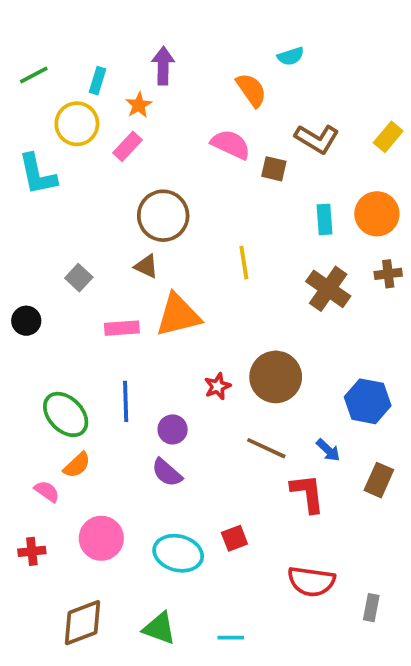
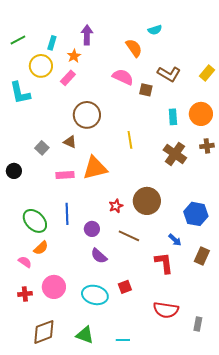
brown triangle: (146, 266) -> (70, 142), moved
brown line: (266, 448) -> (129, 236), moved
purple semicircle: (167, 473) -> (99, 256), moved
red cross: (32, 551) -> (25, 294), moved

